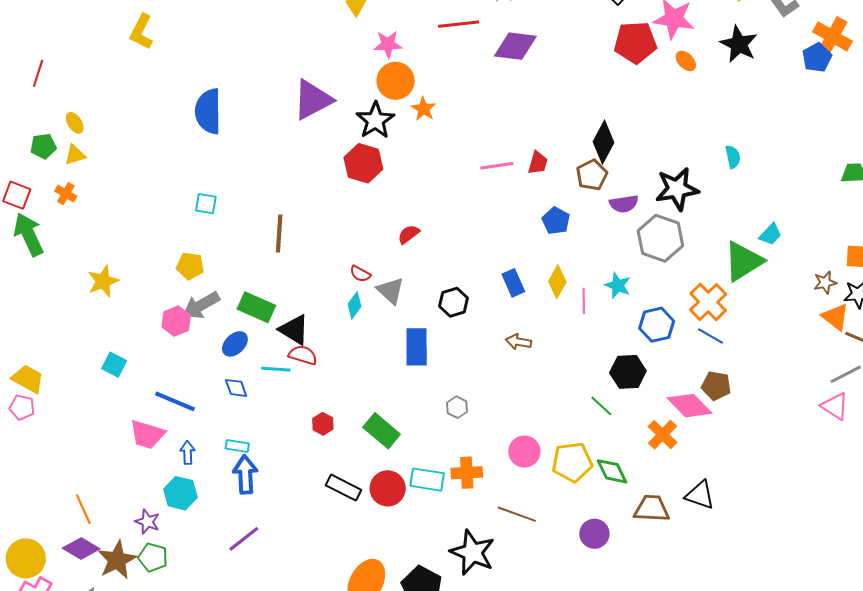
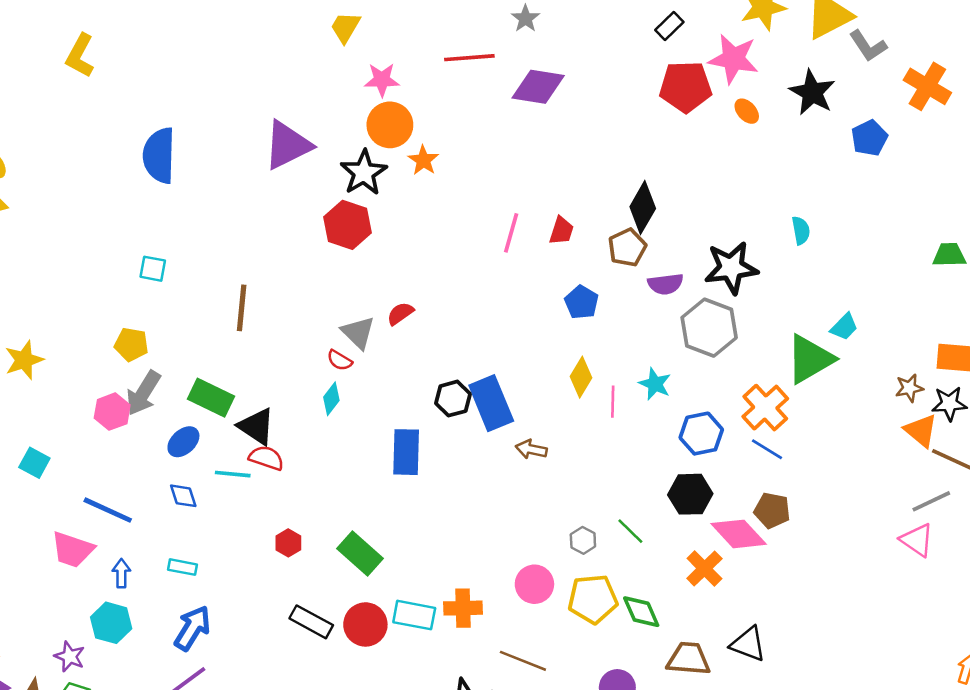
blue pentagon: (817, 58) -> (869, 138), moved
pink line: (497, 166) -> (511, 233), turned -68
blue rectangle: (513, 283) -> (491, 403), moved, size x1.6
gray triangle: (391, 291) -> (358, 333), moved
gray arrow: (201, 305) -> (143, 393), turned -30
black hexagon: (628, 372) -> (690, 494), moved
gray hexagon: (457, 407) -> (583, 540), moved
blue arrow: (245, 475) -> (192, 628), moved, turned 33

